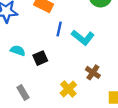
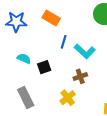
brown cross: (93, 72) -> (80, 76), moved, turned 32
gray rectangle: (23, 92) -> (26, 98), size x1.5

